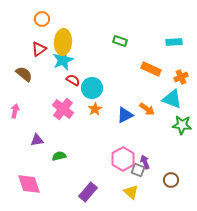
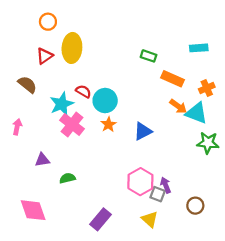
green rectangle: (120, 41) -> (148, 56), moved
cyan star: (63, 60) -> (62, 104), moved
orange arrow: (147, 109) -> (178, 106), moved

